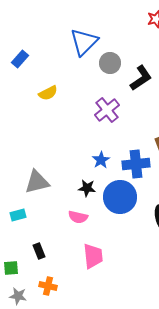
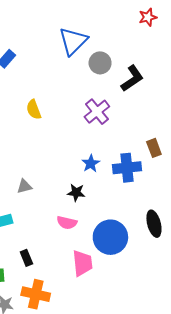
yellow semicircle: (48, 93) -> (34, 110), moved, turned 96
gray triangle: (37, 182) -> (24, 186), size x0.6
blue circle: (120, 197) -> (110, 237), moved
orange cross: (48, 286) -> (36, 294), size x1.5

